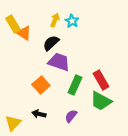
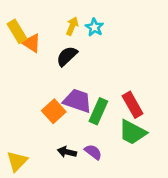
purple trapezoid: (59, 62) -> (77, 101), moved
black arrow: (39, 114) -> (67, 152), moved
purple semicircle: (71, 116) -> (93, 152), turned 88

